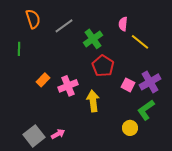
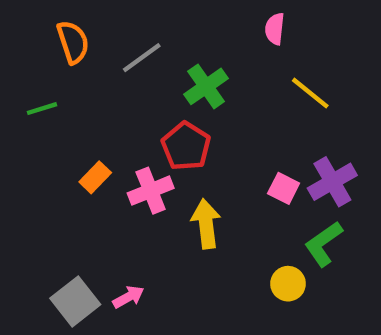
pink semicircle: (123, 24) -> (275, 29), moved
green line: (19, 49) -> (42, 109), turned 72
red pentagon: (103, 66) -> (186, 146), moved

